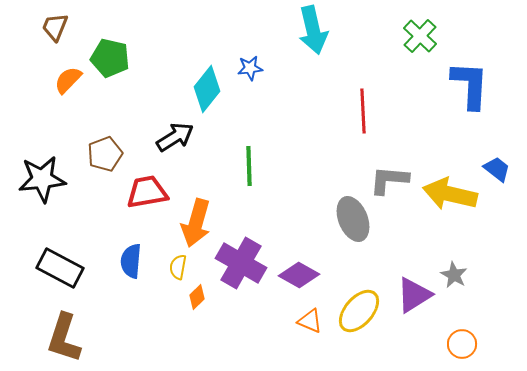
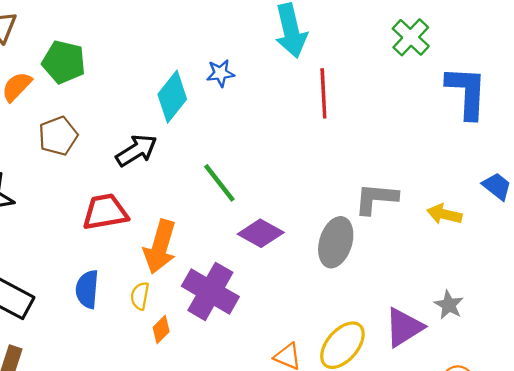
red line: (363, 111) -> (323, 93), moved
brown pentagon: (105, 154) -> (58, 136), moved
green line: (249, 166) -> (219, 183), turned -36
yellow arrow: (450, 194) -> (444, 214), size x0.6
gray ellipse: (353, 219) -> (336, 242), turned 39
purple diamond: (299, 275) -> (261, 233), moved

